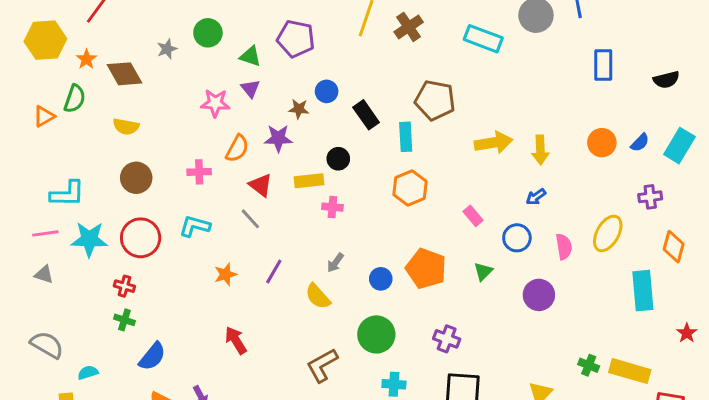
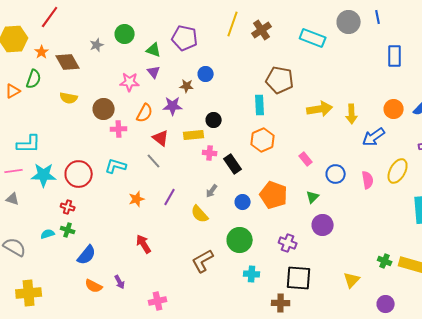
black rectangle: (366, 115) -> (233, 164), moved
brown circle: (136, 178) -> (104, 109), moved
blue arrow: (536, 197) -> (374, 137), moved, size x1.6
purple circle: (539, 295) -> (323, 225), moved
cyan semicircle: (88, 373) -> (48, 234), moved

